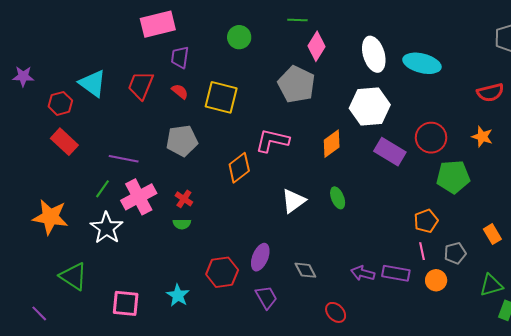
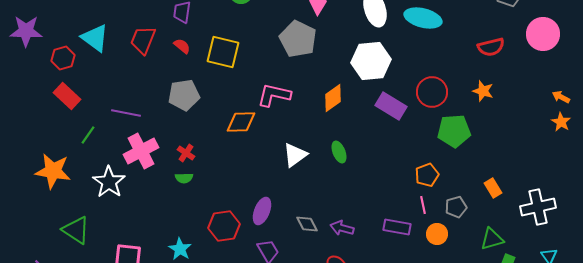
purple star: (23, 76) -> (26, 31), size x1.5
orange diamond: (239, 168) -> (241, 122), turned 36
green line: (103, 189) -> (88, 135), moved
purple arrow: (363, 273) -> (342, 228), moved

